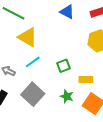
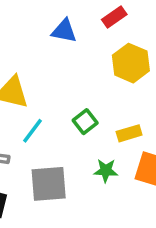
gray square: (33, 94) -> (49, 184), turned -30

